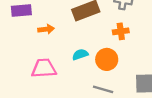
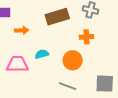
cyan semicircle: (80, 55) -> (42, 54), moved

